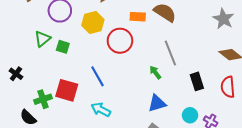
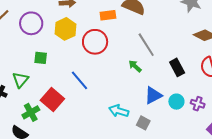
green triangle: (42, 39) -> (20, 80), moved
red square: (67, 90) -> (52, 100), turned 35
blue triangle: (157, 103) -> (153, 95), moved
cyan arrow: (101, 110) -> (119, 111), moved

